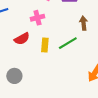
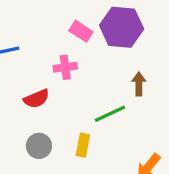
yellow rectangle: (45, 45) -> (83, 145), moved
gray circle: (14, 76) -> (39, 146), moved

